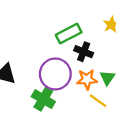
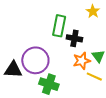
green rectangle: (69, 34) -> (59, 26), turned -40
purple circle: (55, 74) -> (35, 60), moved

